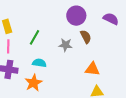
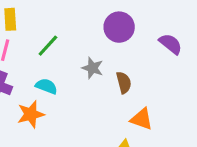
brown semicircle: (86, 37) -> (124, 83), moved
orange triangle: (92, 69) -> (142, 119), moved

